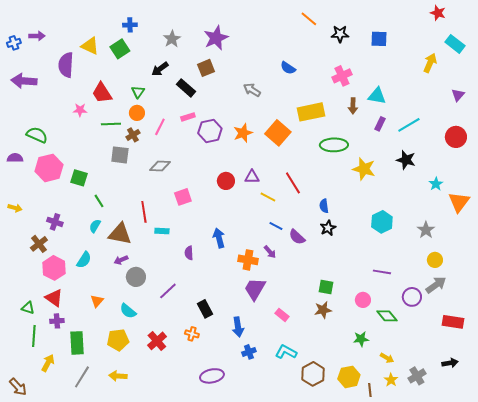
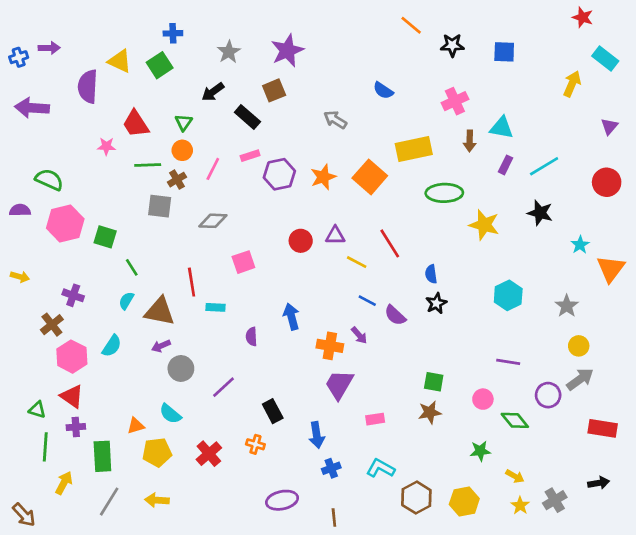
orange triangle: (97, 301) -> (136, 426), moved, turned 32
pink rectangle: (282, 315) -> (375, 419), turned -48
brown line: (370, 390) -> (334, 517), moved

